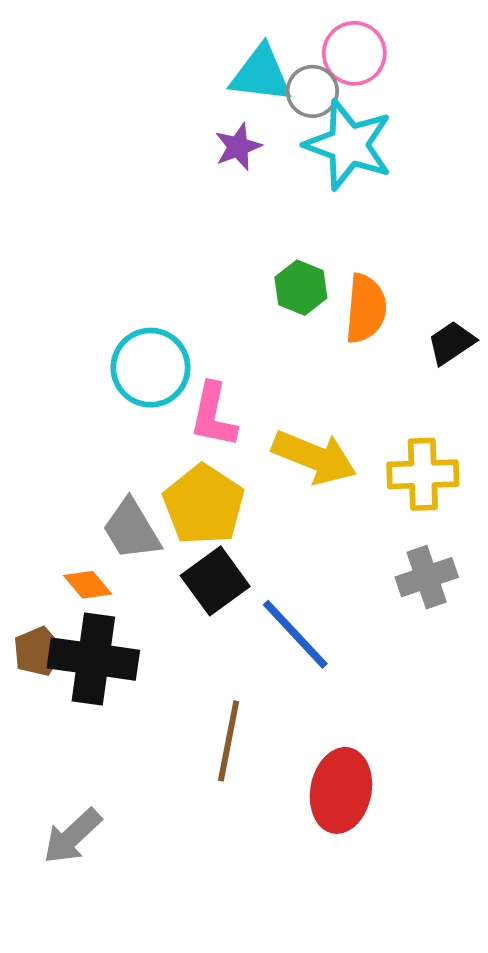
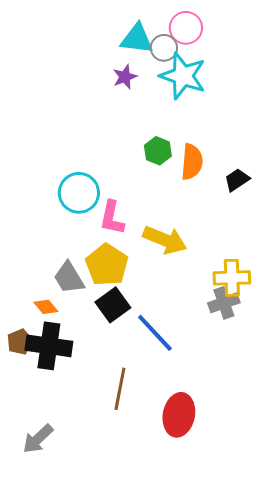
yellow cross: (423, 474) -> (232, 278), moved

